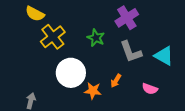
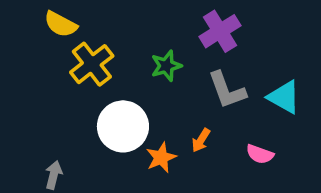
green star: (96, 38) -> (166, 66), turned 30
orange star: (93, 91) -> (161, 158), turned -30

